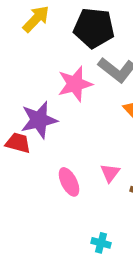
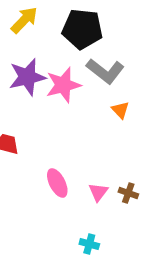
purple star: (39, 120) -> (27, 77), moved
pink triangle: (110, 173) -> (98, 192), moved

